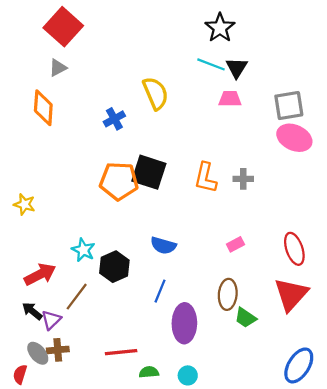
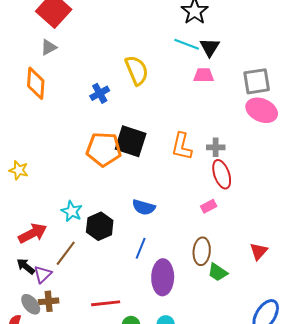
red ellipse: (294, 249) -> (222, 174), moved
red triangle: (291, 294) -> (259, 251), size x0.6

